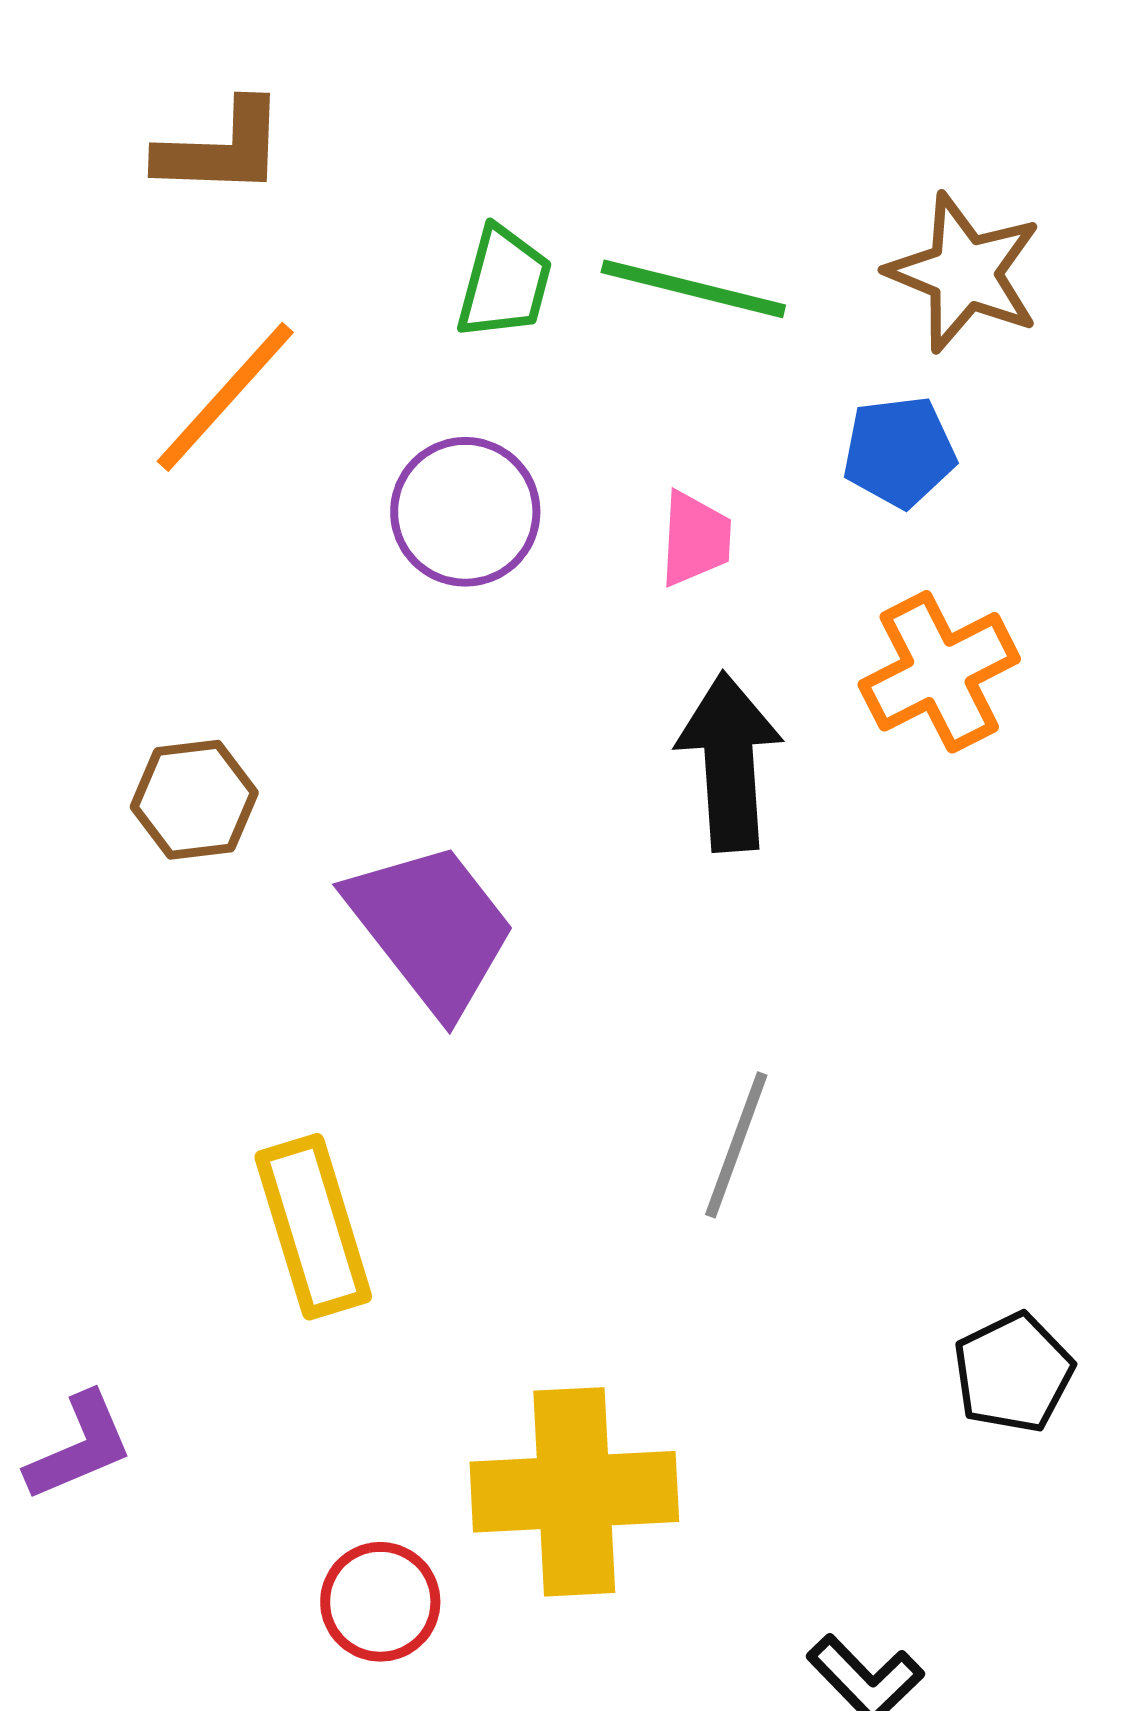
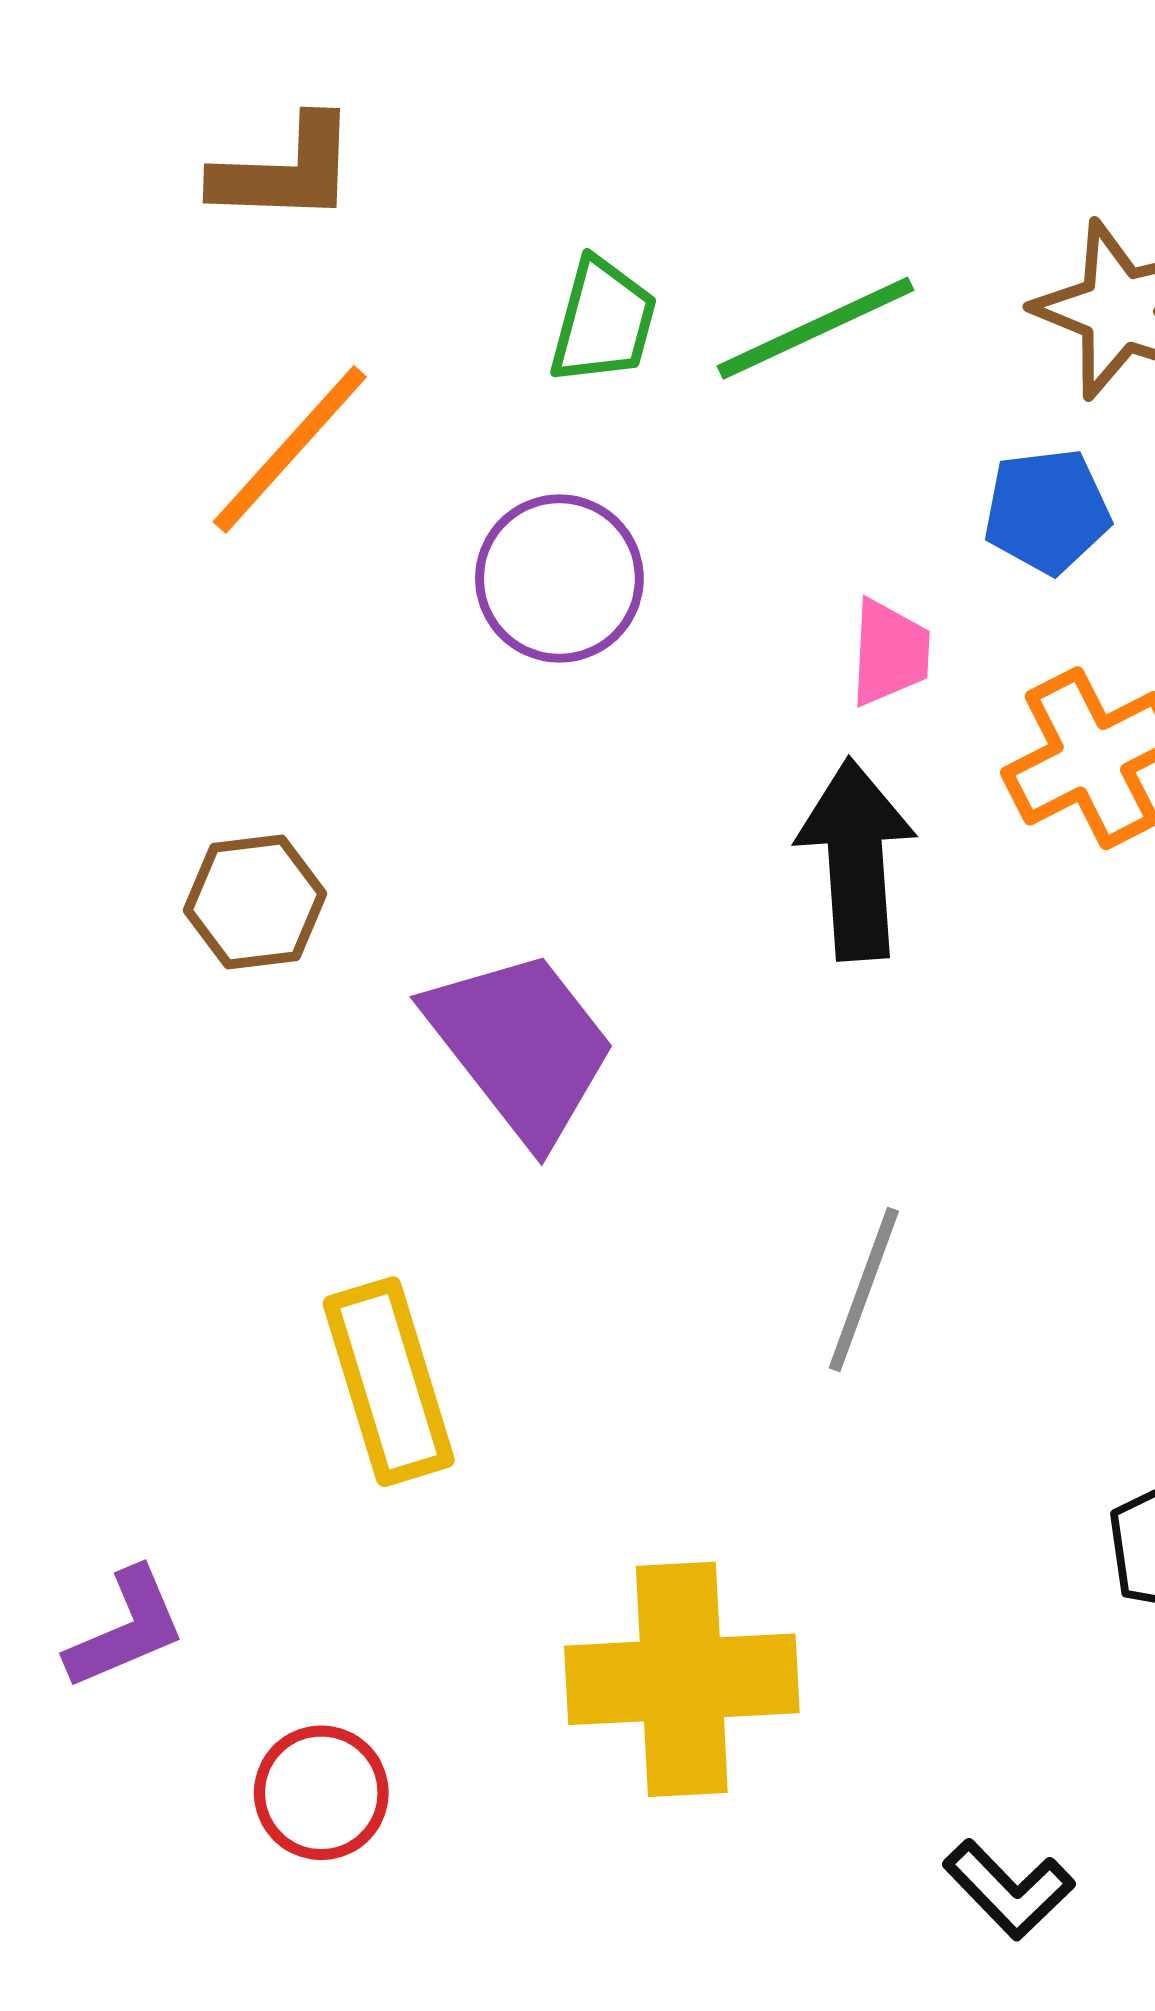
green line: (693, 289) -> (816, 328), turned -39
pink trapezoid: (695, 539) -> (890, 653), moved
red circle: (380, 1602) -> (321, 1793), moved

